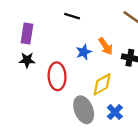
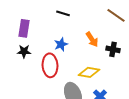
blue star: (84, 52) -> (61, 44), moved
yellow diamond: (102, 84) -> (89, 72), turned 40

